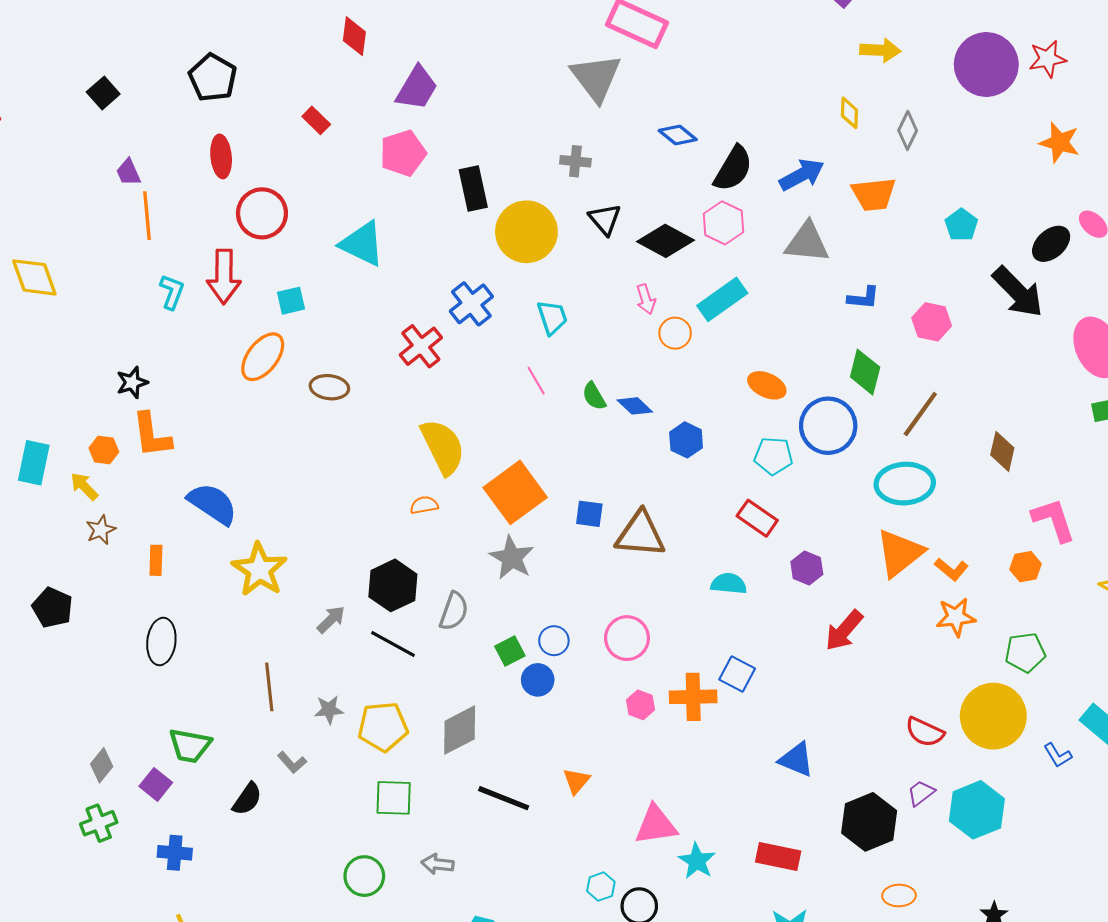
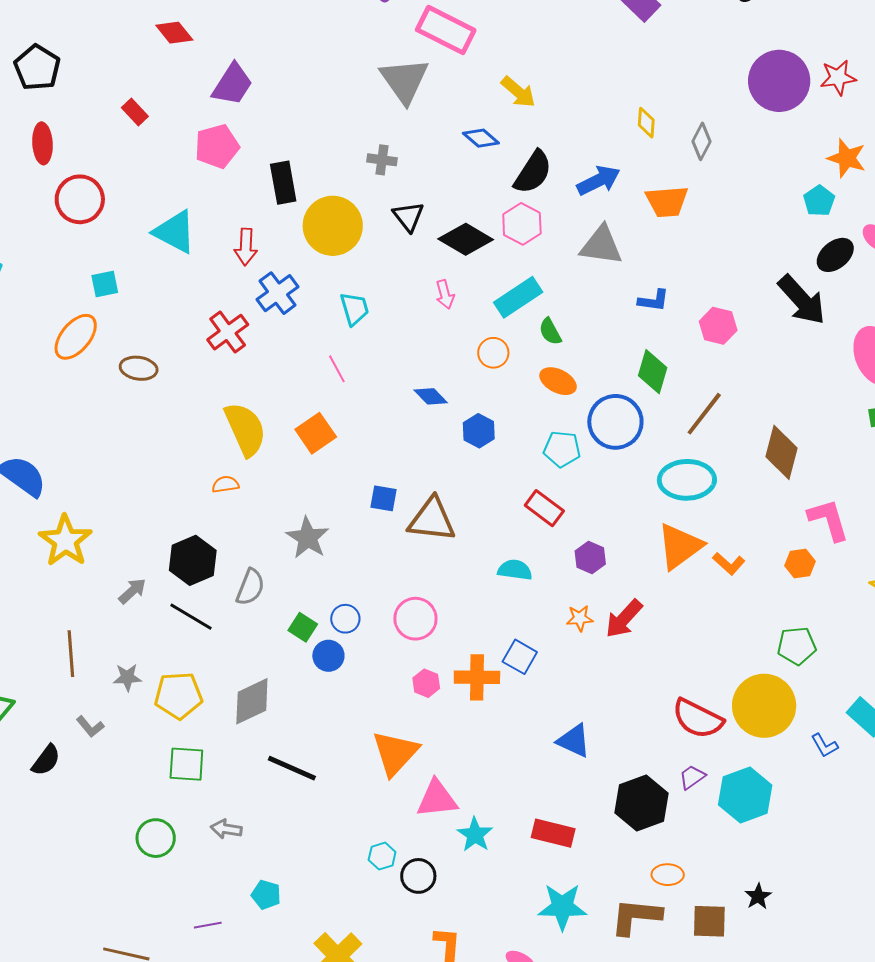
red diamond: (354, 36) -> (174, 33), turned -48
yellow arrow: (880, 50) -> (518, 92), moved, turned 36
cyan pentagon: (961, 225) -> (819, 201), moved
red arrow: (224, 277) -> (246, 247), moved, size x0.7
orange circle: (675, 333) -> (493, 353), moved
green semicircle: (594, 396) -> (550, 331), moved
brown diamond: (1002, 451) -> (782, 452), size x1.4
orange square: (515, 492) -> (316, 433), moved, size x0.7
orange star: (956, 617) -> (580, 618), moved, size x0.7
green square: (510, 651) -> (303, 627), turned -32
red semicircle: (925, 732) -> (698, 719), size x1.4
orange triangle: (576, 781) -> (395, 753), moved, size x1.8

